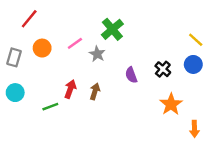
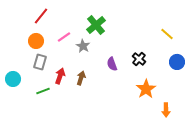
red line: (29, 19) -> (41, 16), moved
gray rectangle: (14, 57) -> (40, 62), moved
blue circle: (193, 64) -> (177, 62), moved

